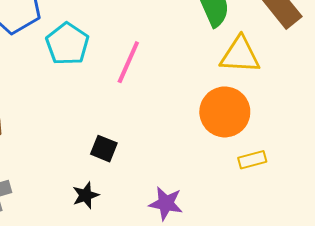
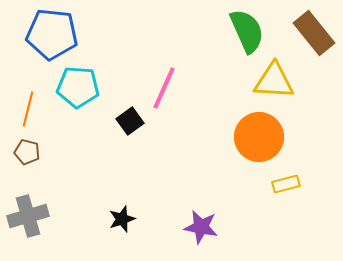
cyan pentagon: (67, 44) -> (78, 87), moved, turned -30
black square: (104, 149) -> (130, 121), moved, turned 32

